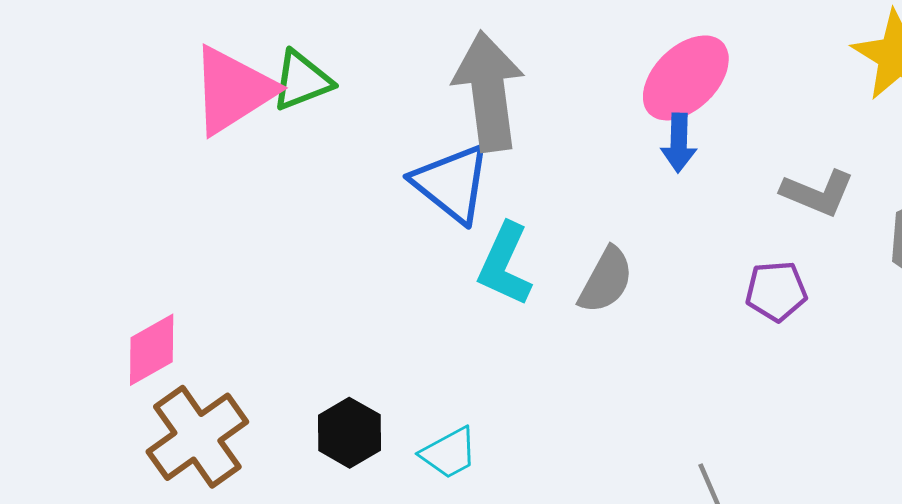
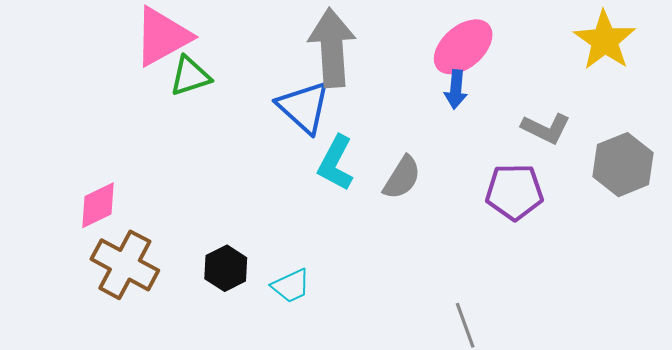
green triangle: (302, 81) -> (190, 76), moved
purple pentagon: (776, 291) -> (514, 192), size x1.4
brown cross: (197, 437) -> (125, 265), turned -30

